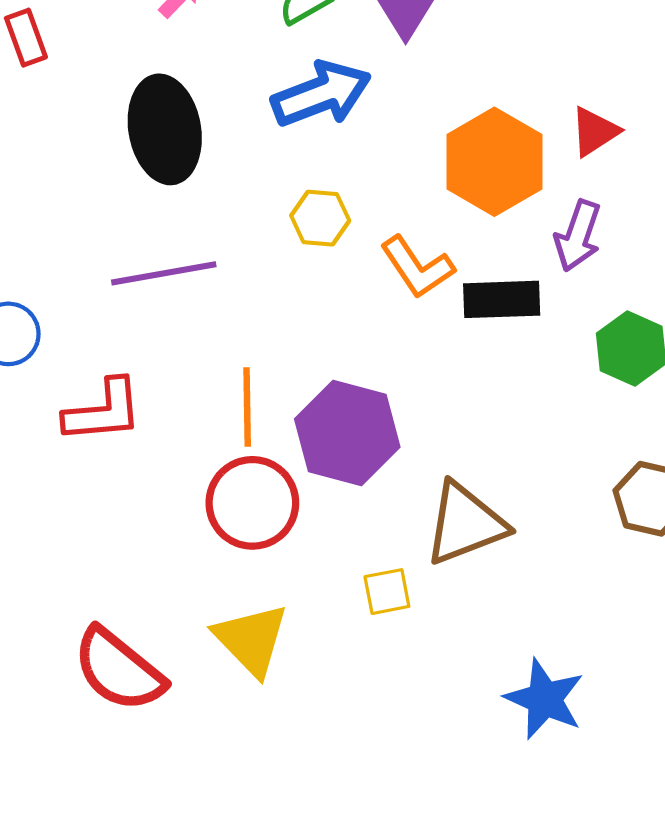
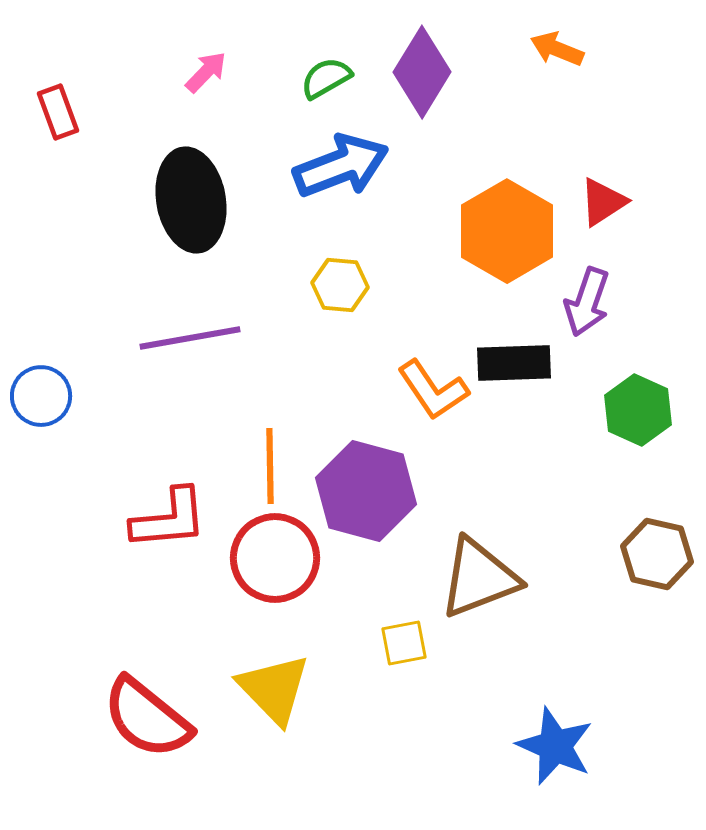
orange L-shape: (417, 267) -> (433, 390), moved
red L-shape: (103, 411) -> (169, 519), moved

